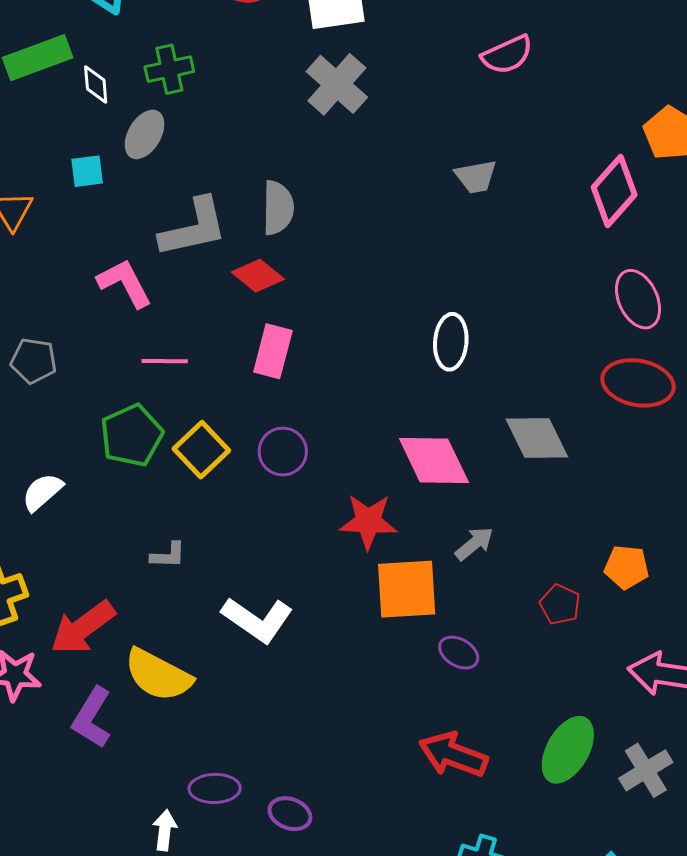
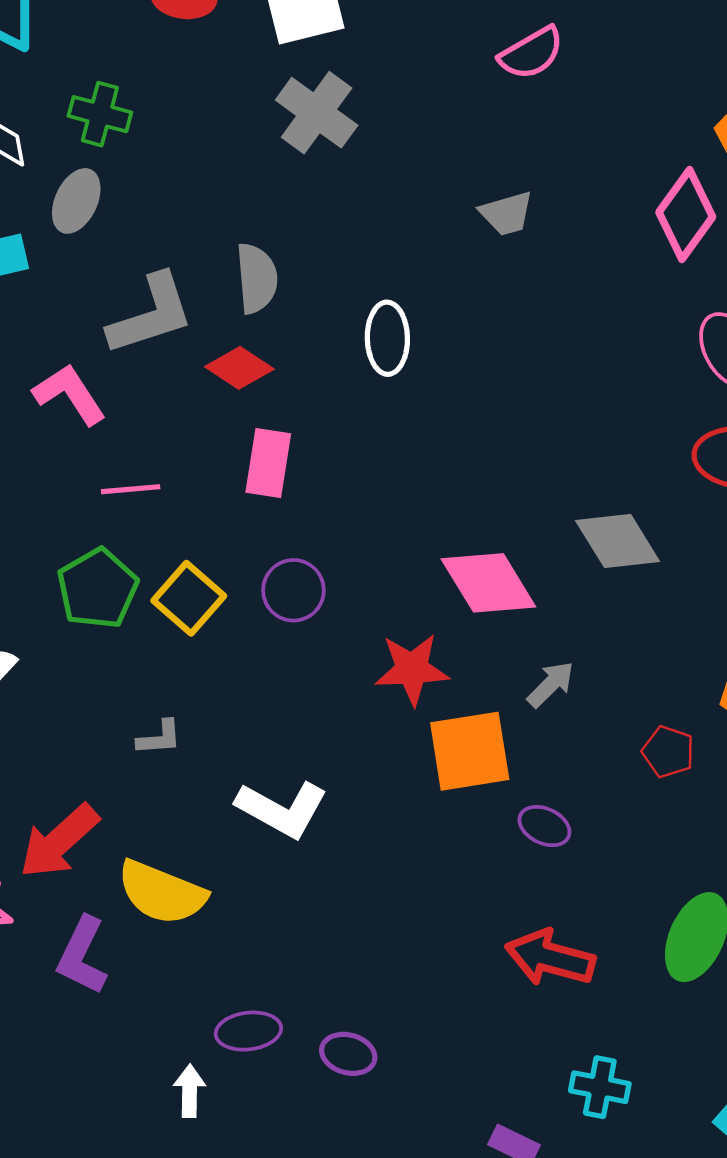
green cross: (169, 69) -> (100, 114), turned 33
white ellipse: (451, 342) -> (387, 338), moved

